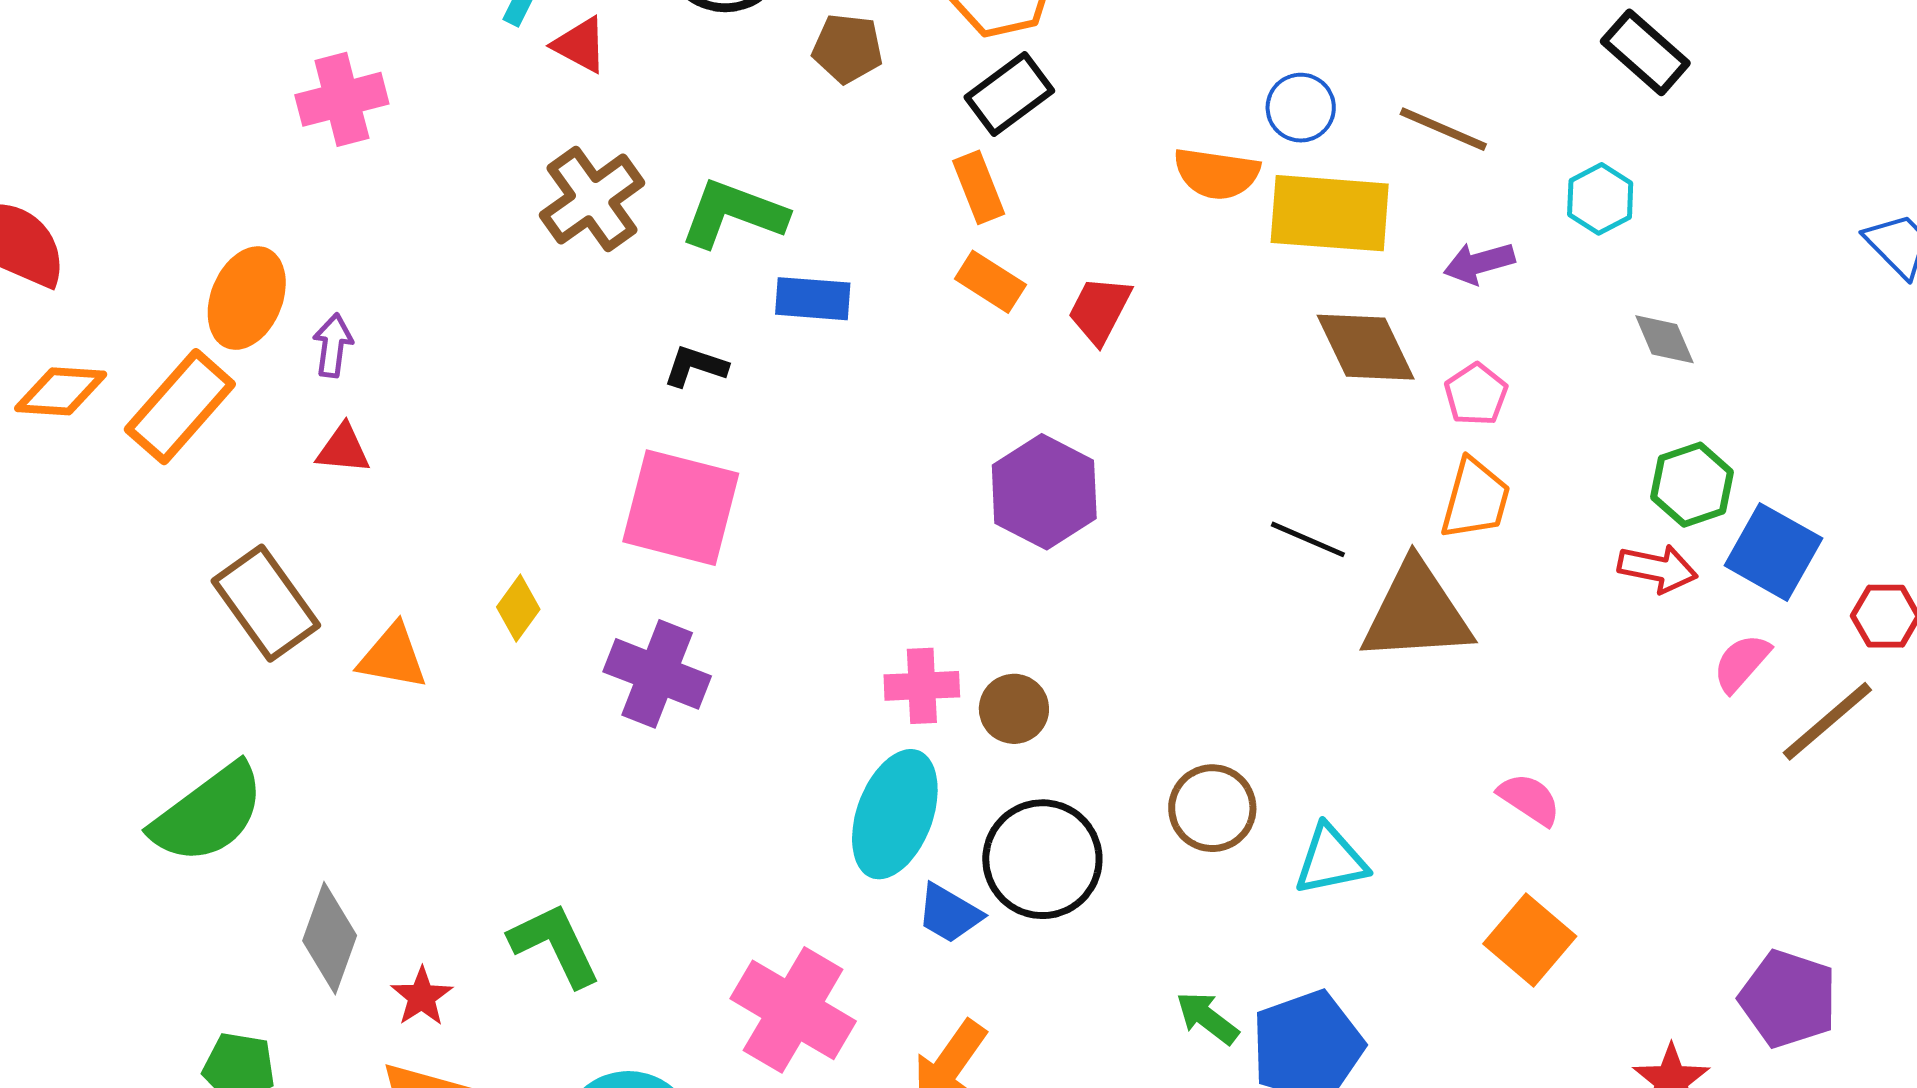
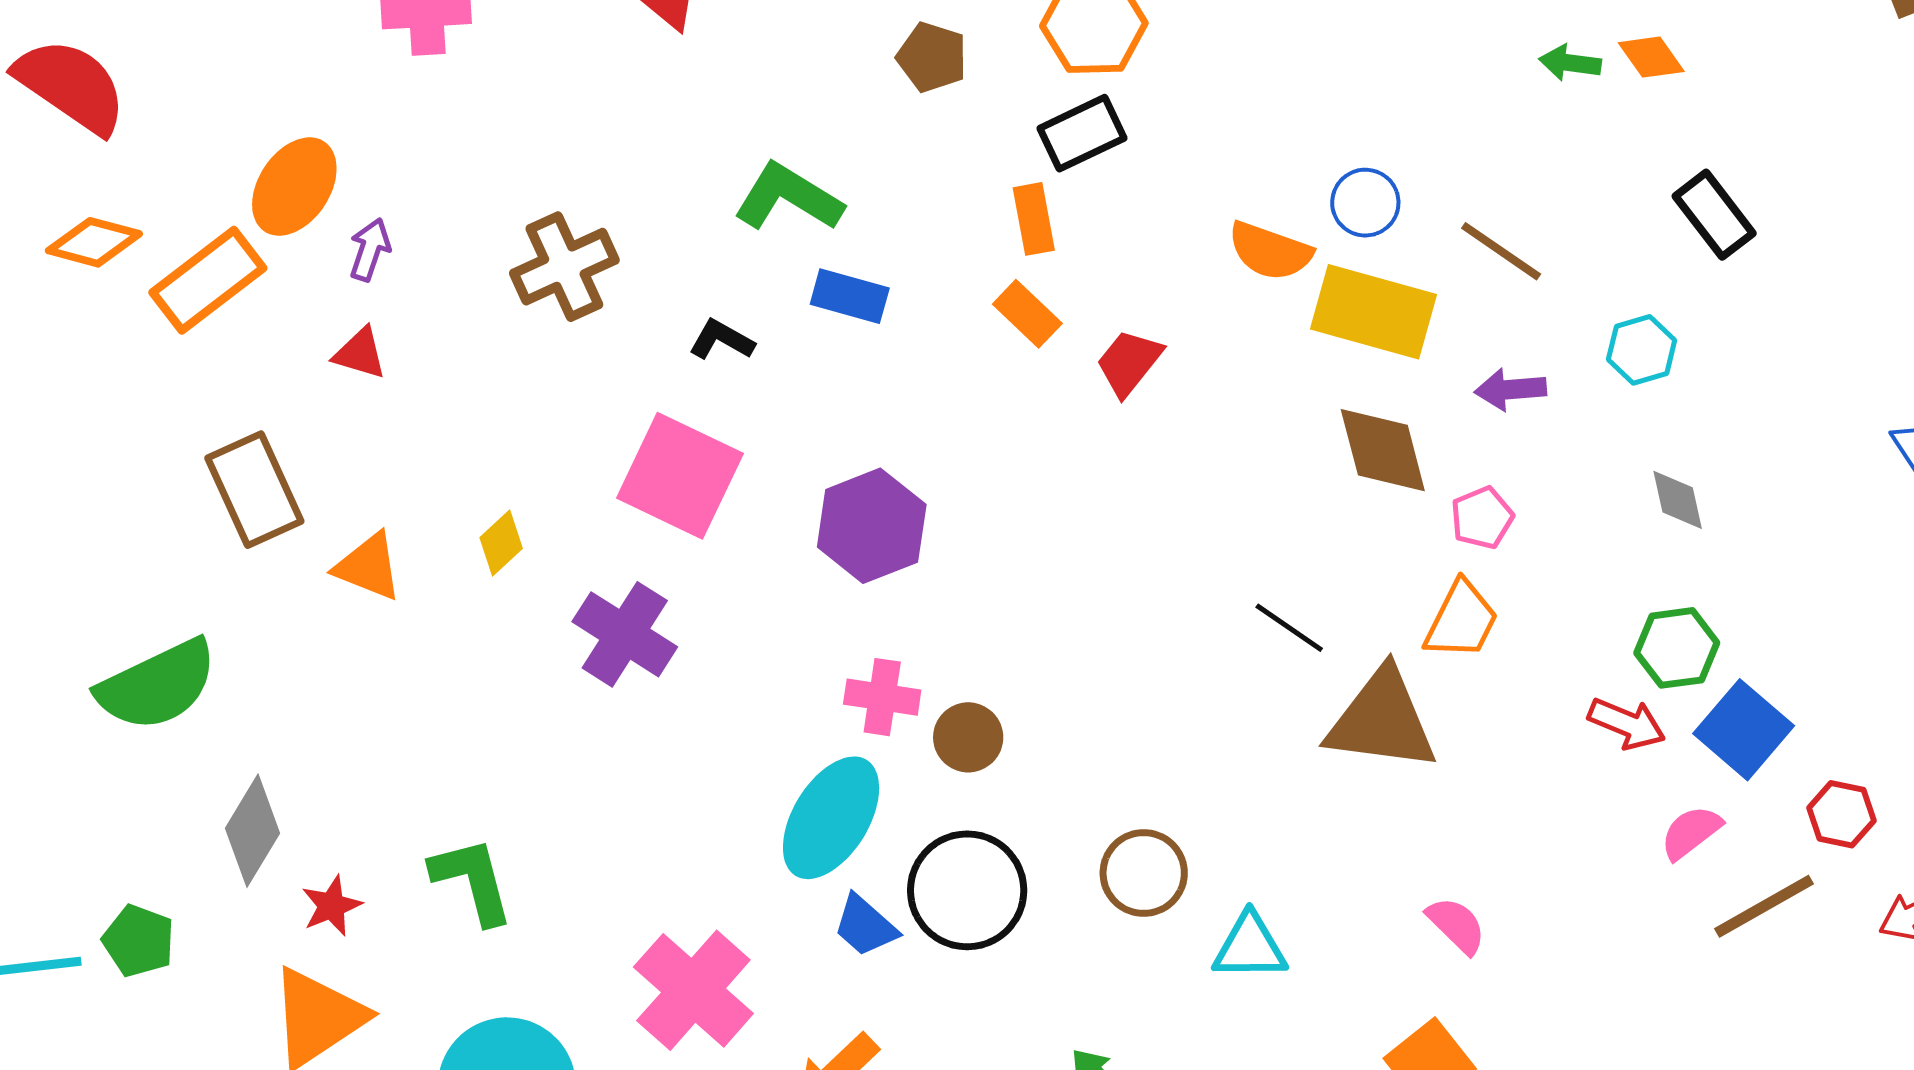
brown cross: (592, 199) -> (564, 267), moved
purple hexagon: (1044, 492) -> (872, 526), moved

